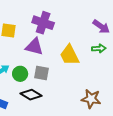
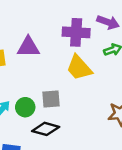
purple cross: (43, 23) -> (76, 32), moved
purple triangle: (34, 47) -> (28, 47), moved

